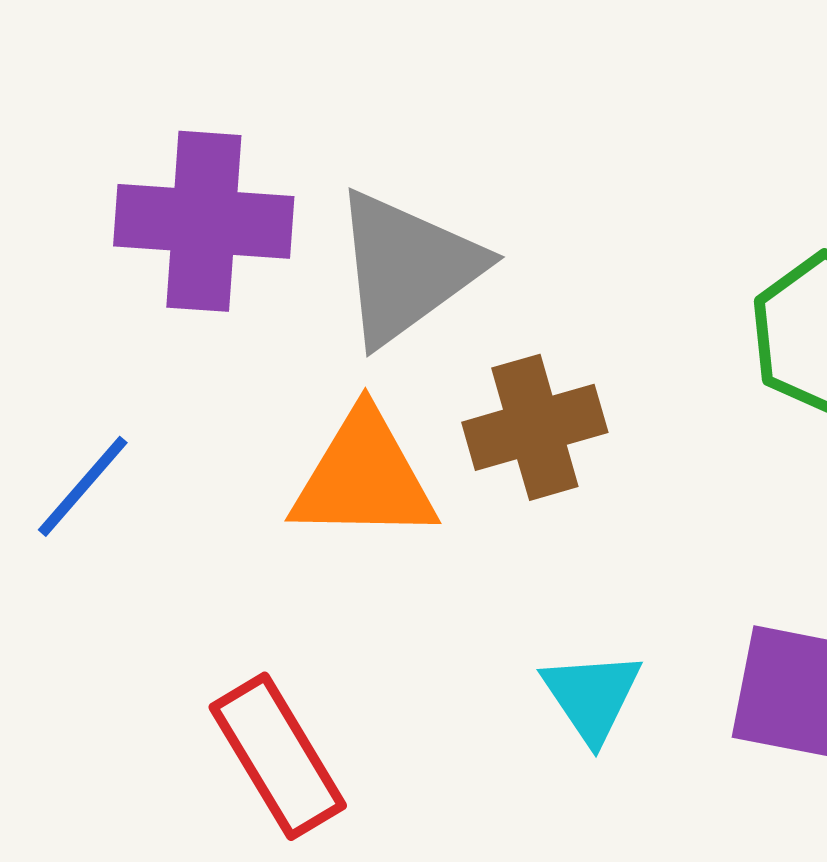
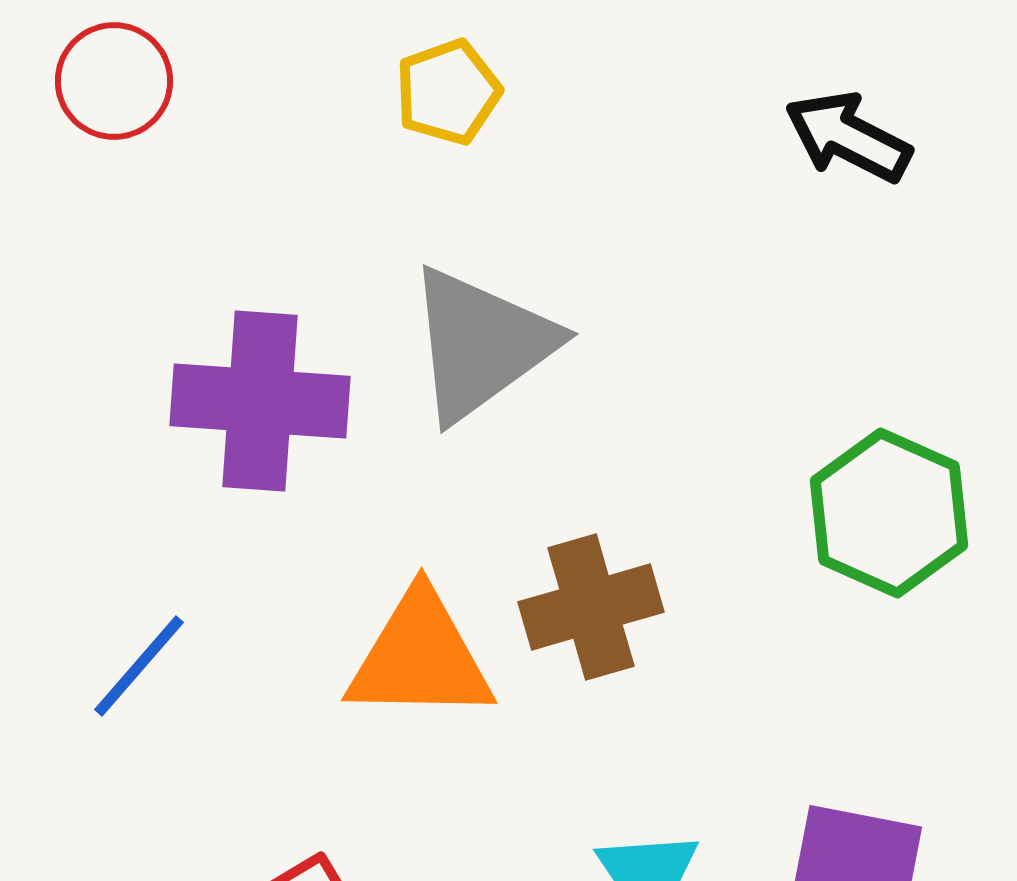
gray triangle: (407, 267) -> (481, 344), moved

